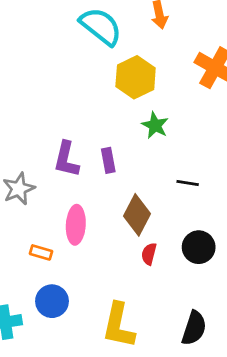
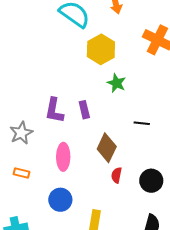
black circle: (199, 247) -> (151, 181), moved
orange rectangle: (41, 252) -> (21, 173), moved
blue circle: (52, 301) -> (60, 200), moved

